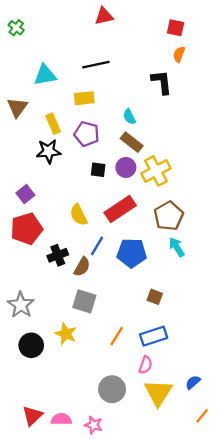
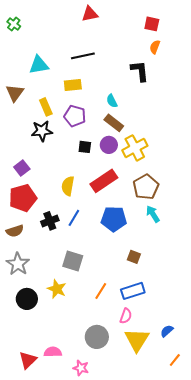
yellow semicircle: (79, 215) -> (68, 186), turned 36
blue line: (97, 246) -> (74, 218), moved
brown semicircle: (82, 267) -> (15, 231), moved, turned 42
pink semicircle: (61, 419) -> (53, 352), moved

